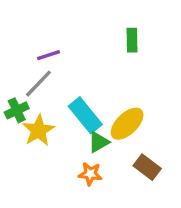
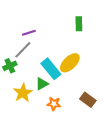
yellow ellipse: (127, 124) -> (70, 63), moved
yellow star: (38, 130) -> (23, 93), moved
green triangle: (99, 142) -> (42, 84), moved

